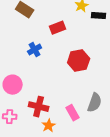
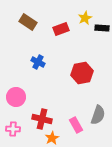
red rectangle: (58, 28) -> (61, 29), moved
blue cross: (35, 50) -> (38, 62), turned -32

